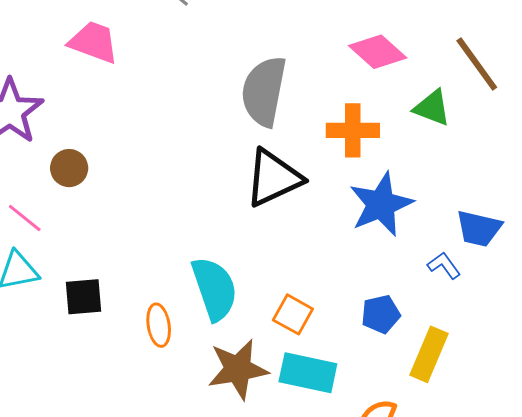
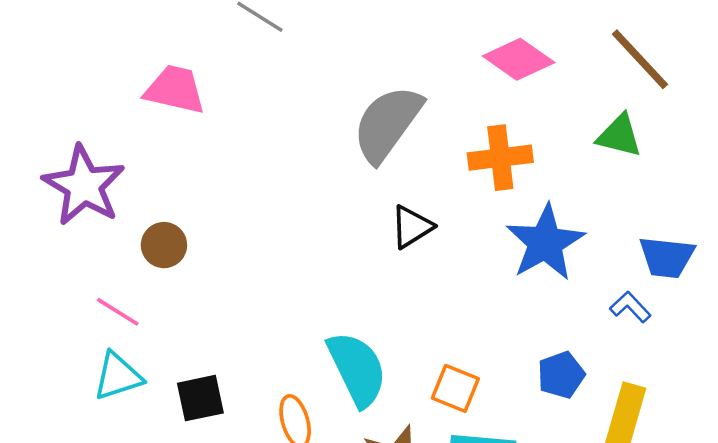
gray semicircle: (264, 91) -> (387, 124), turned 32
green triangle: (432, 108) -> (619, 136), moved
black triangle: (273, 178) -> (412, 227), size x0.6

